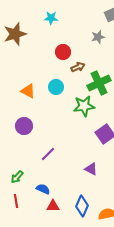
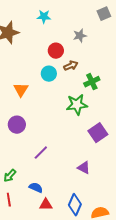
gray star: (98, 37) -> (80, 36), moved
green cross: (99, 83) -> (92, 82), size x0.7
cyan circle: (56, 87) -> (49, 74), moved
orange triangle: (28, 91) -> (21, 90), turned 35

